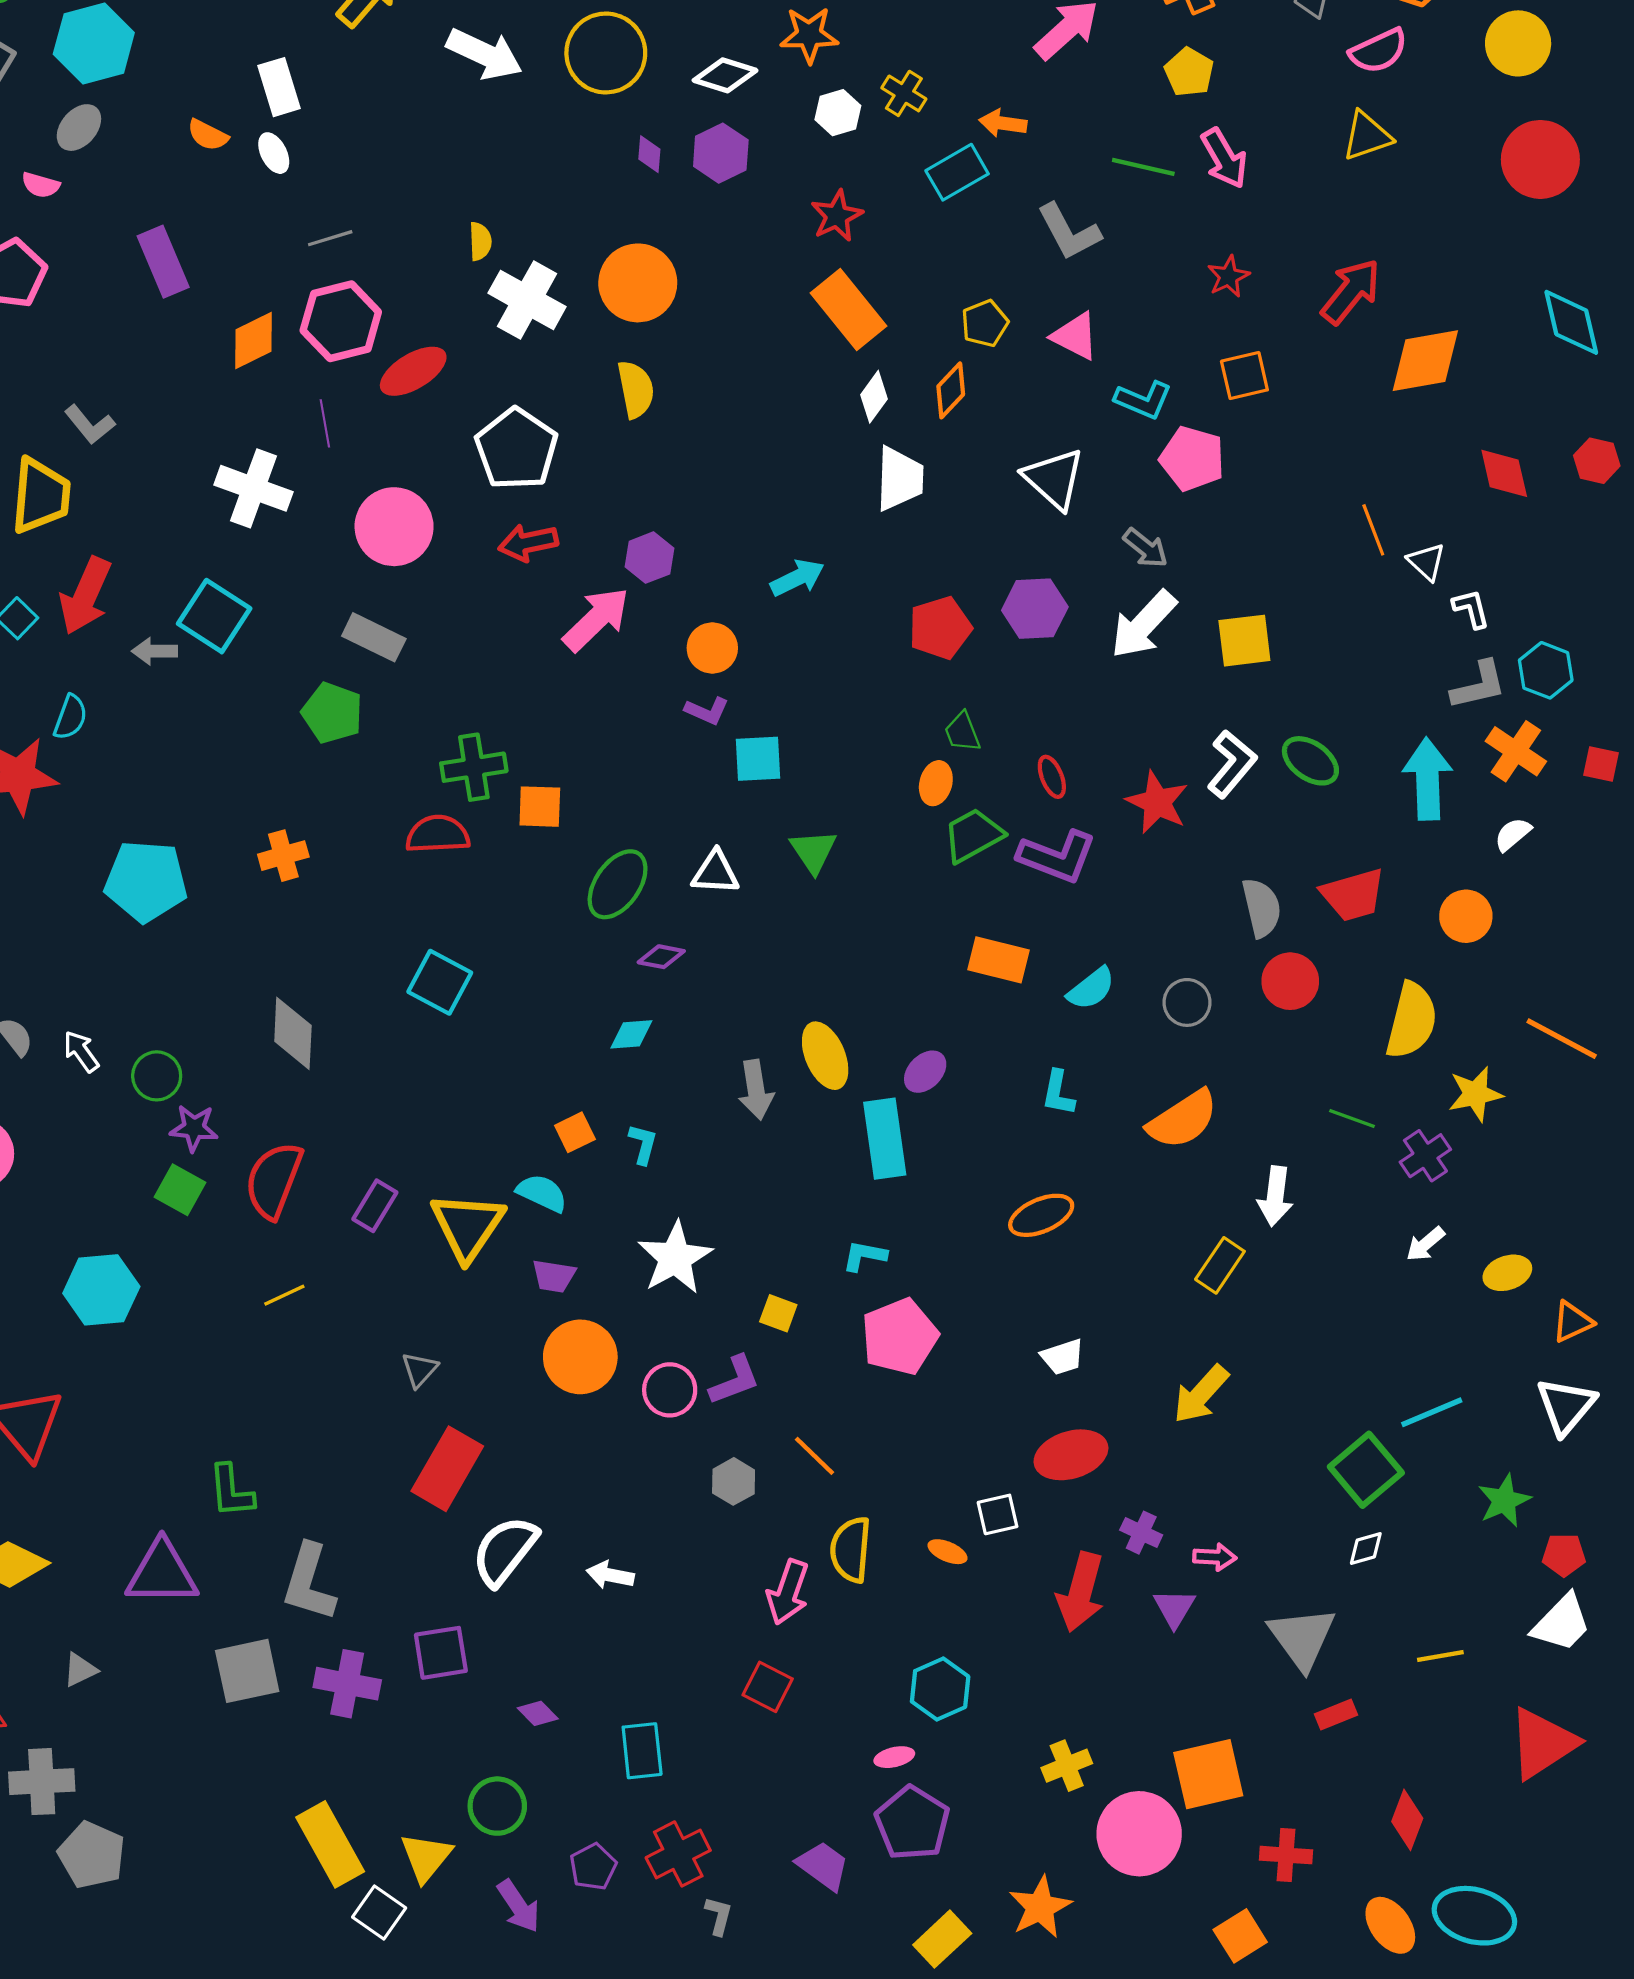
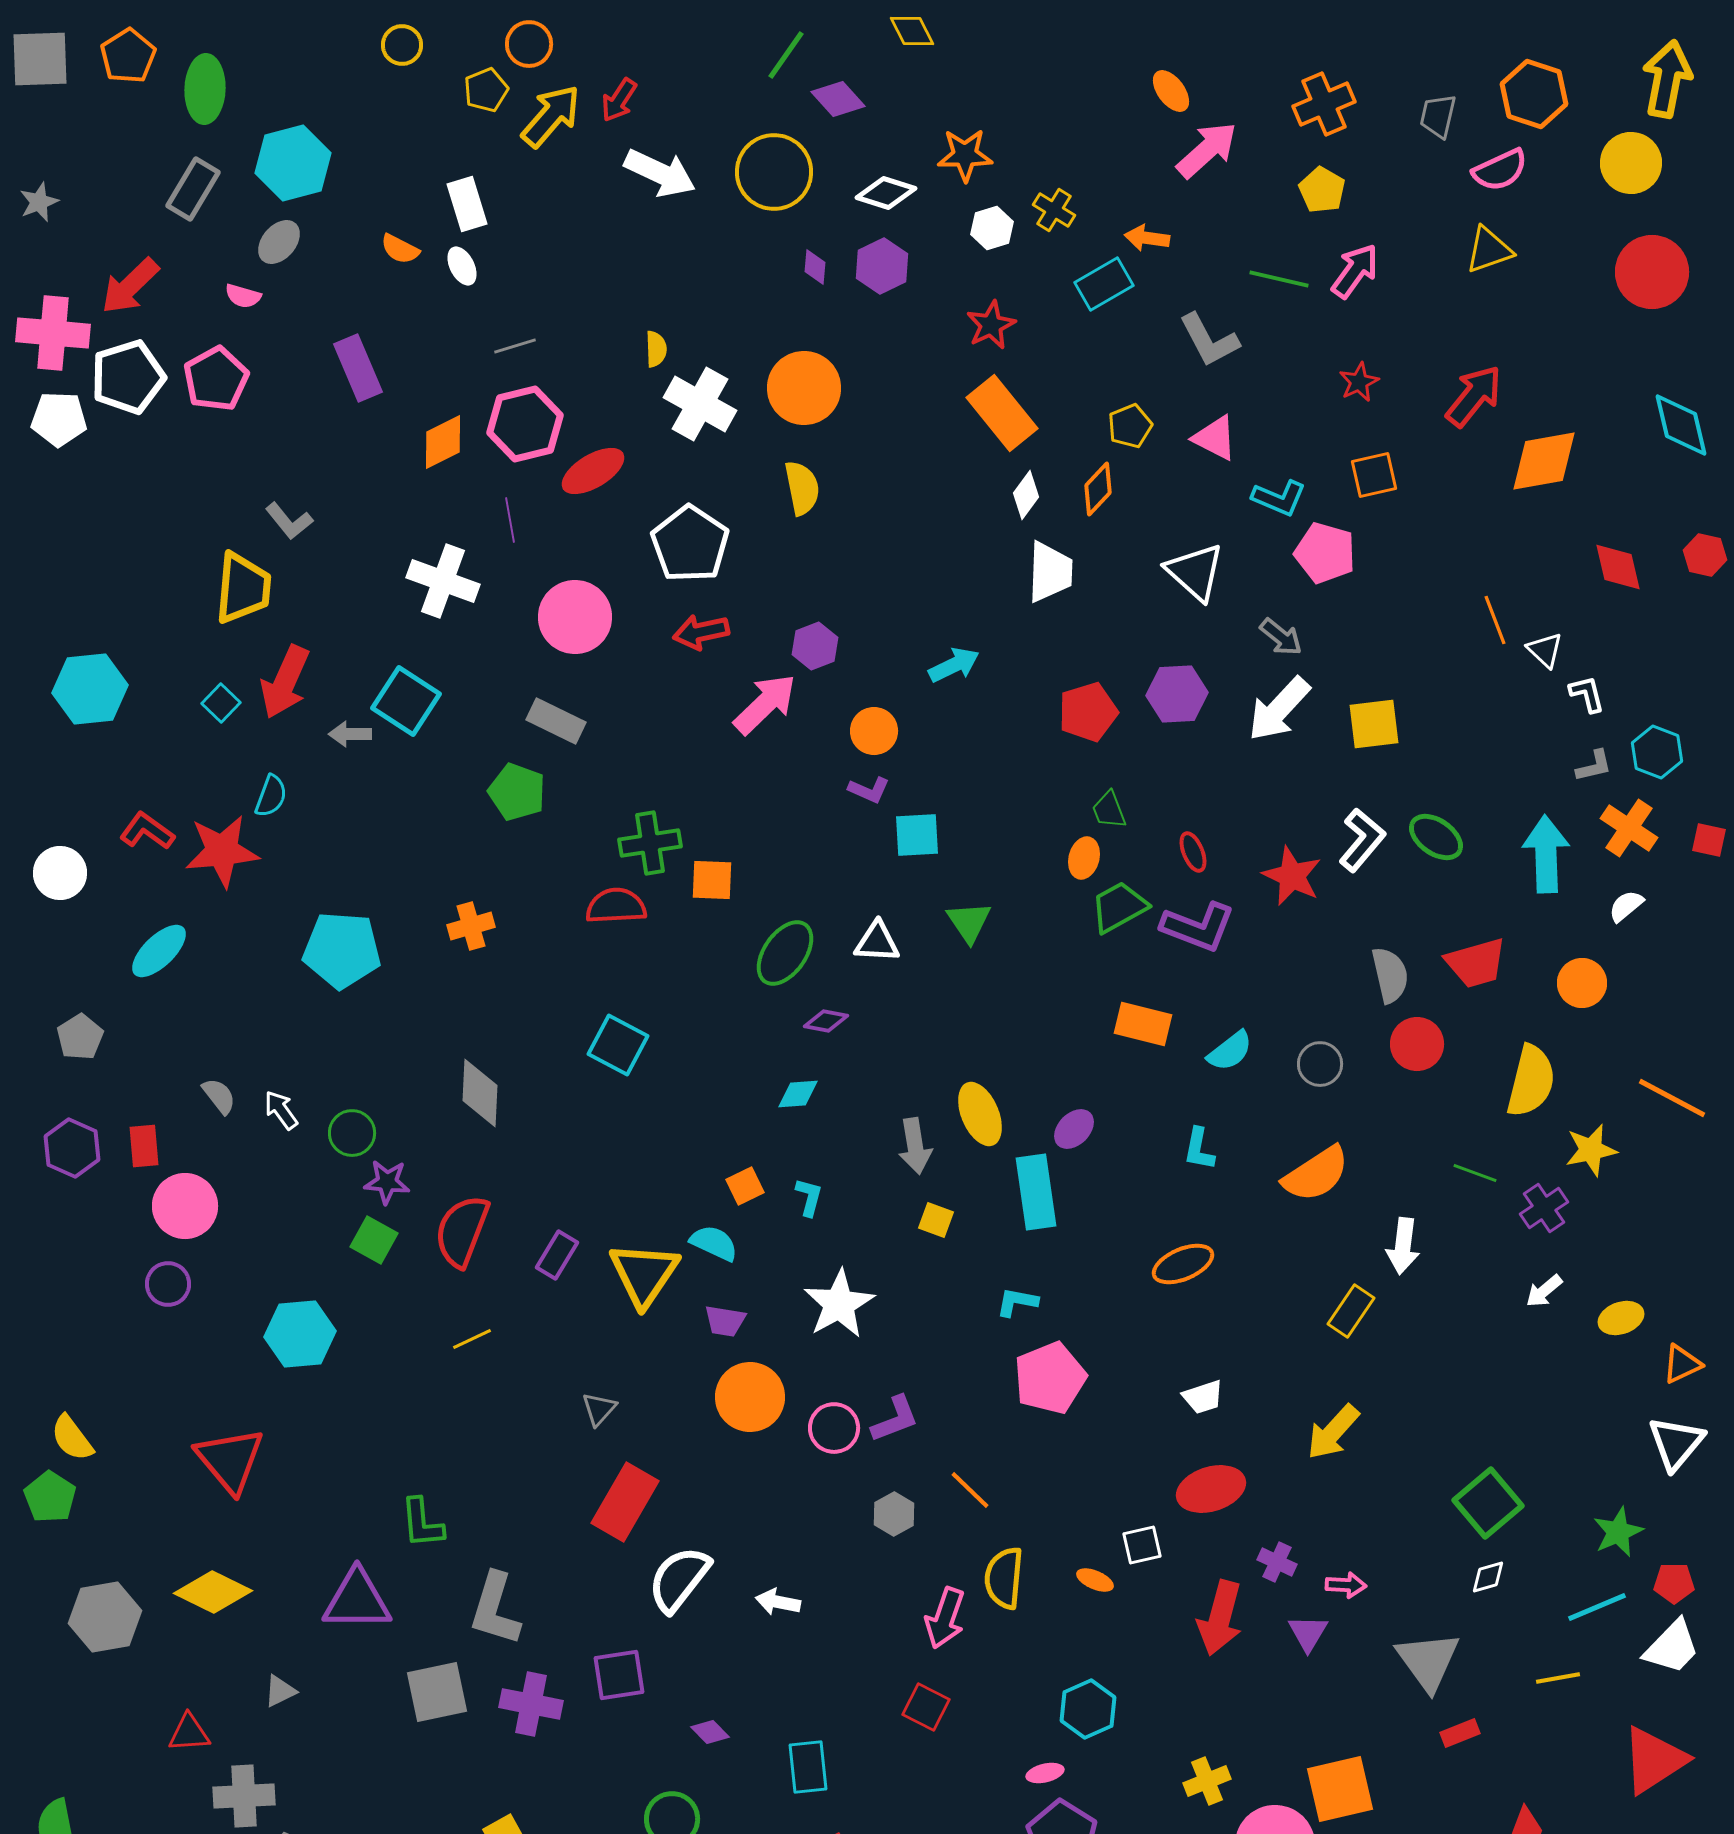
pink arrow: (1224, 158) -> (1355, 271), turned -114
gray L-shape: (1479, 685) -> (1594, 766), size x0.7
yellow square: (778, 1313) -> (936, 1220), moved
cyan line: (1432, 1412) -> (1597, 1607), moved

